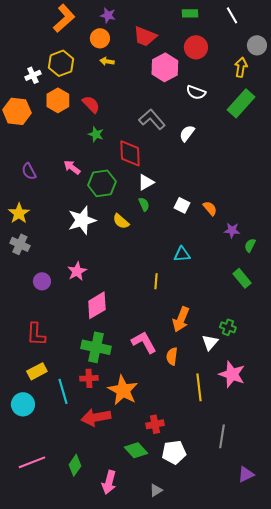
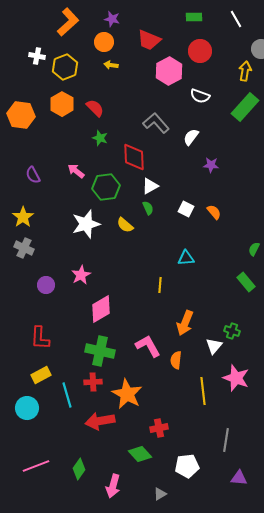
white cross: (33, 75) -> (37, 56), moved, turned 35
purple star: (232, 230) -> (211, 165), moved
white pentagon: (174, 452) -> (187, 466), moved
purple triangle: (246, 474) -> (239, 478), moved, turned 30

